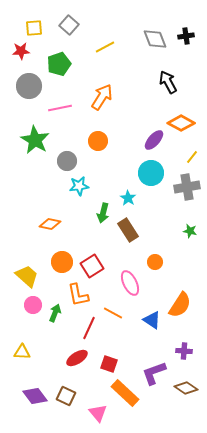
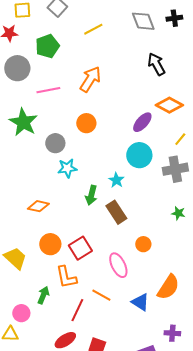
pink circle: (33, 305) -> (21, 313), moved

